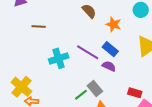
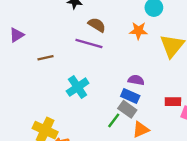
orange star: (114, 24) -> (138, 31), moved
blue rectangle: (110, 49) -> (130, 96), moved
purple line: (88, 52) -> (89, 43), moved

